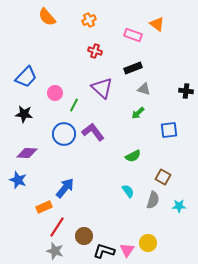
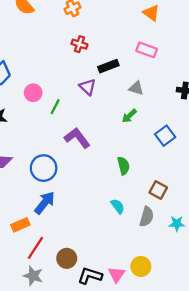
pink rectangle: (133, 35) -> (147, 50), moved
black rectangle: (133, 68) -> (108, 66), moved
purple triangle: (102, 88) -> (88, 87), size x0.7
blue square: (169, 130) -> (165, 136), turned -30
blue circle: (64, 134) -> (44, 168), moved
green semicircle: (133, 156) -> (123, 166), turned -77

